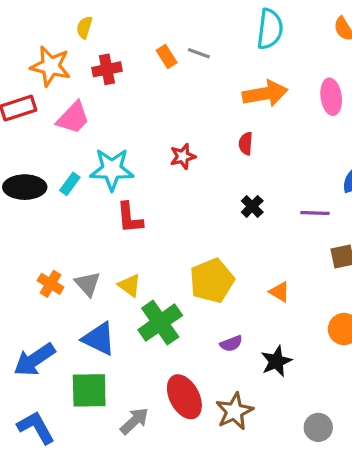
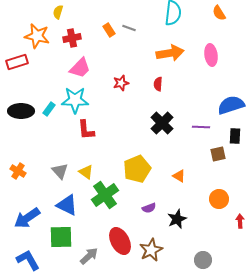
pink trapezoid: (73, 118) -> (80, 68), moved
red star: (183, 156) -> (121, 83), moved
black cross: (252, 206) -> (162, 123), size x1.6
orange cross: (51, 284) -> (18, 171), moved

